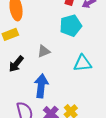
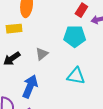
gray triangle: (44, 51) -> (42, 54), turned -32

